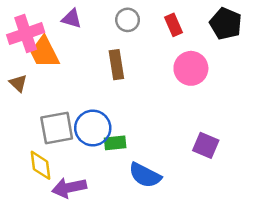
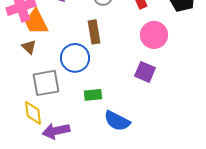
brown triangle: (18, 83) -> (29, 47), moved
blue circle: (93, 128) -> (75, 58), moved
purple square: (206, 145) -> (145, 72), moved

